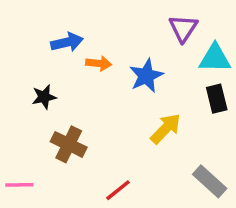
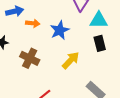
brown cross: (69, 144) -> (30, 58), moved

